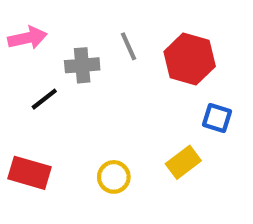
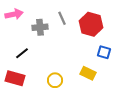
black line: (44, 99) -> (22, 53), moved
yellow rectangle: (183, 162) -> (88, 73), turned 63

